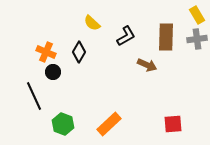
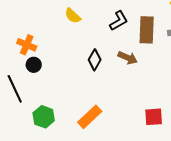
black L-shape: (126, 36) -> (119, 21), moved
black diamond: (79, 52) -> (95, 60), moved

